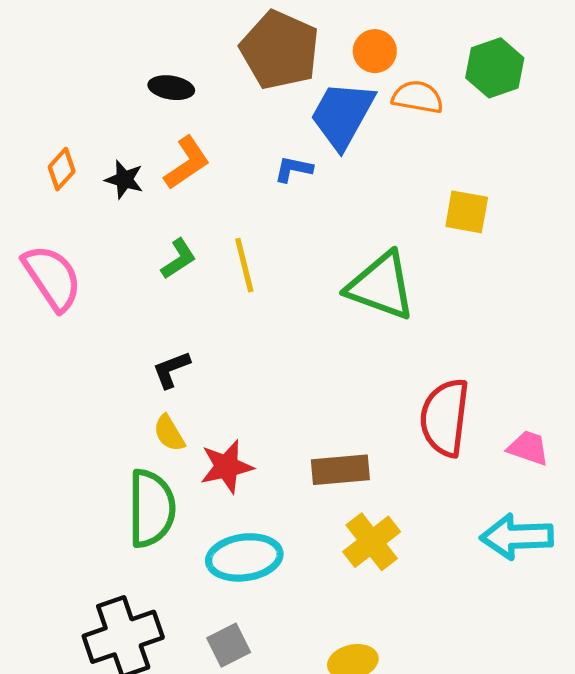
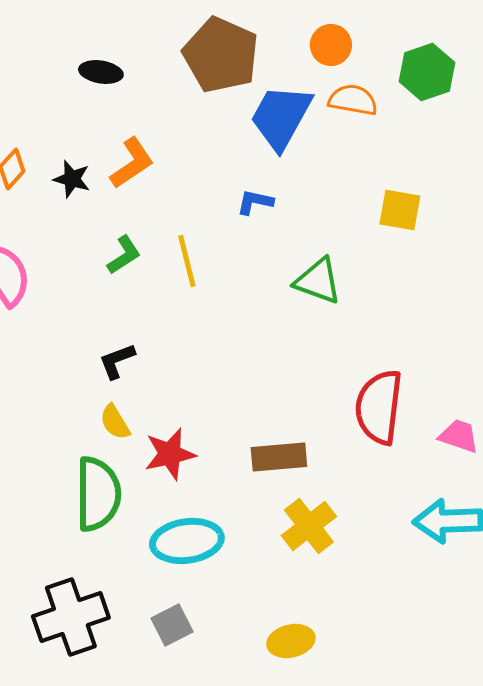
orange circle: (375, 51) -> (331, 45), moved
black ellipse: (171, 88) -> (101, 72), moved
blue L-shape: (293, 169) -> (255, 202), moved
green triangle: (381, 286) -> (318, 281), size x0.7

